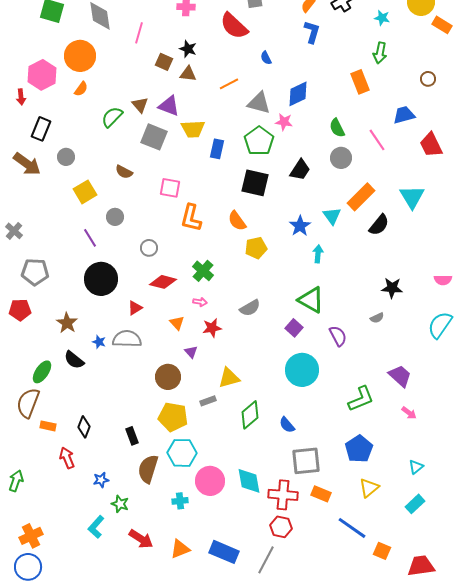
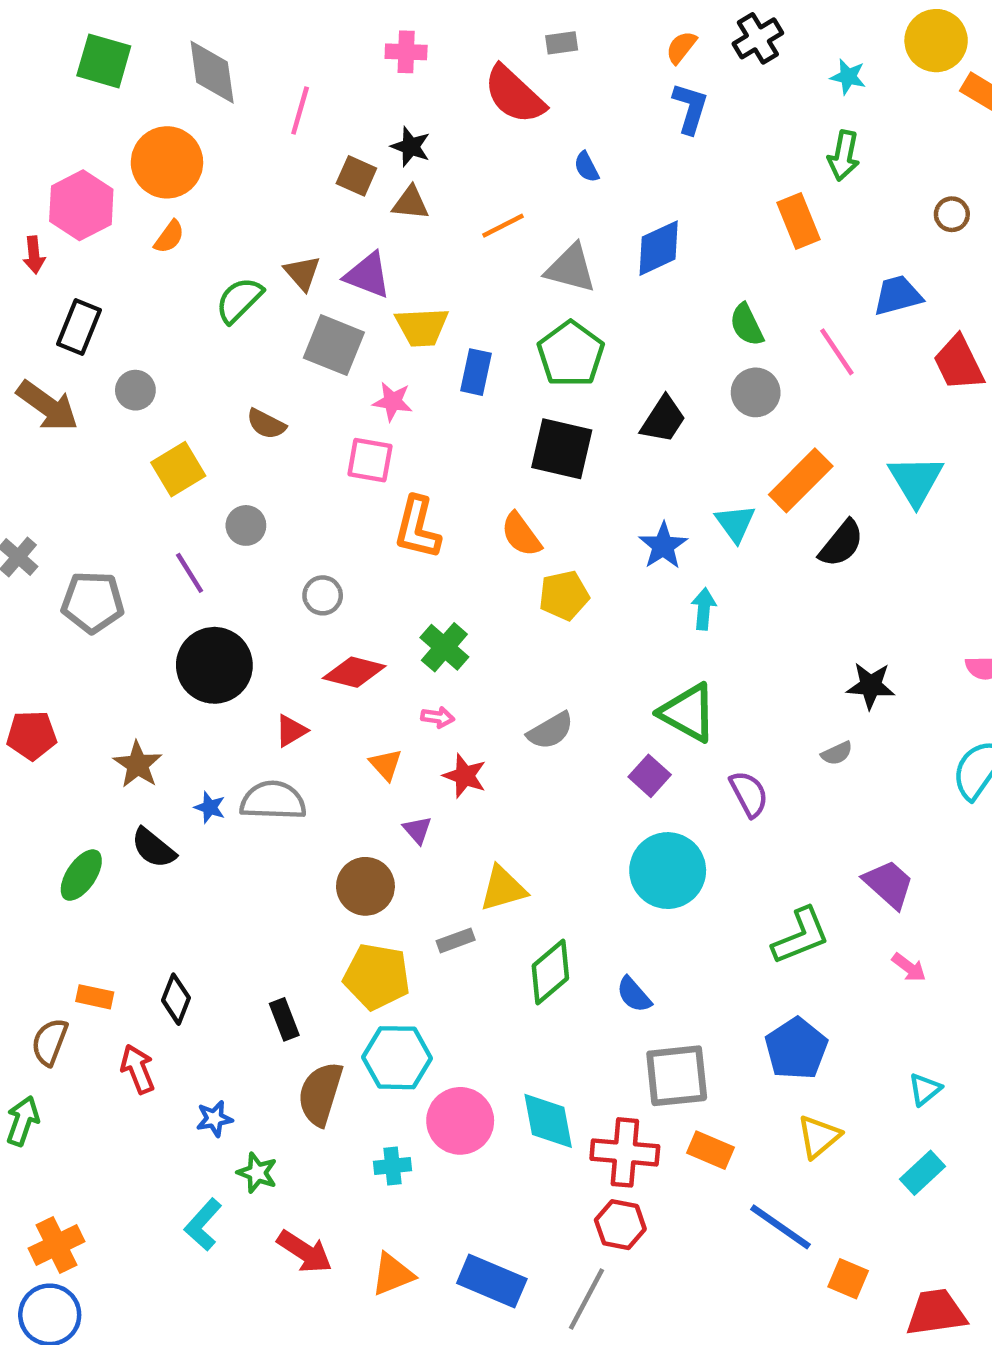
pink star: (284, 122) -> (393, 401), moved
gray pentagon: (35, 272) -> (93, 602), moved
red star: (212, 328) -> (465, 776), turned 30
brown semicircle: (28, 403) -> (50, 1042), moved, size x0.7

